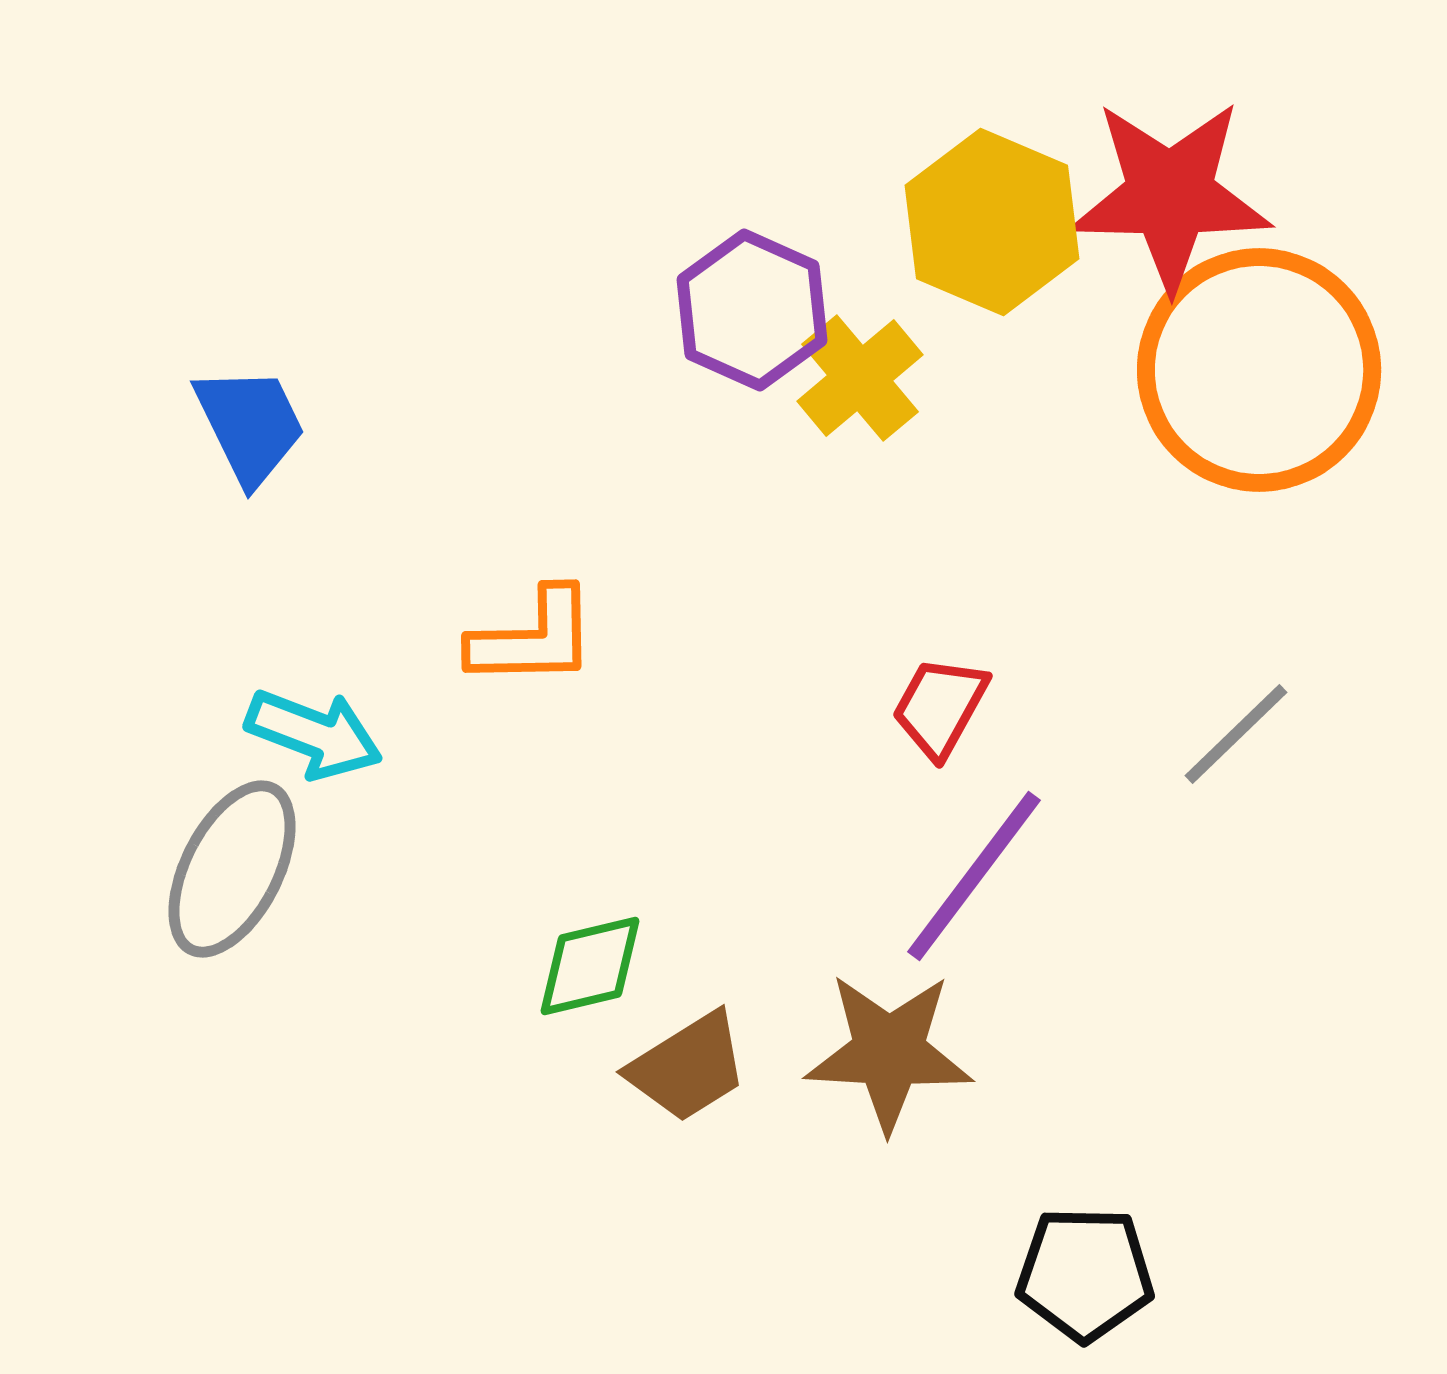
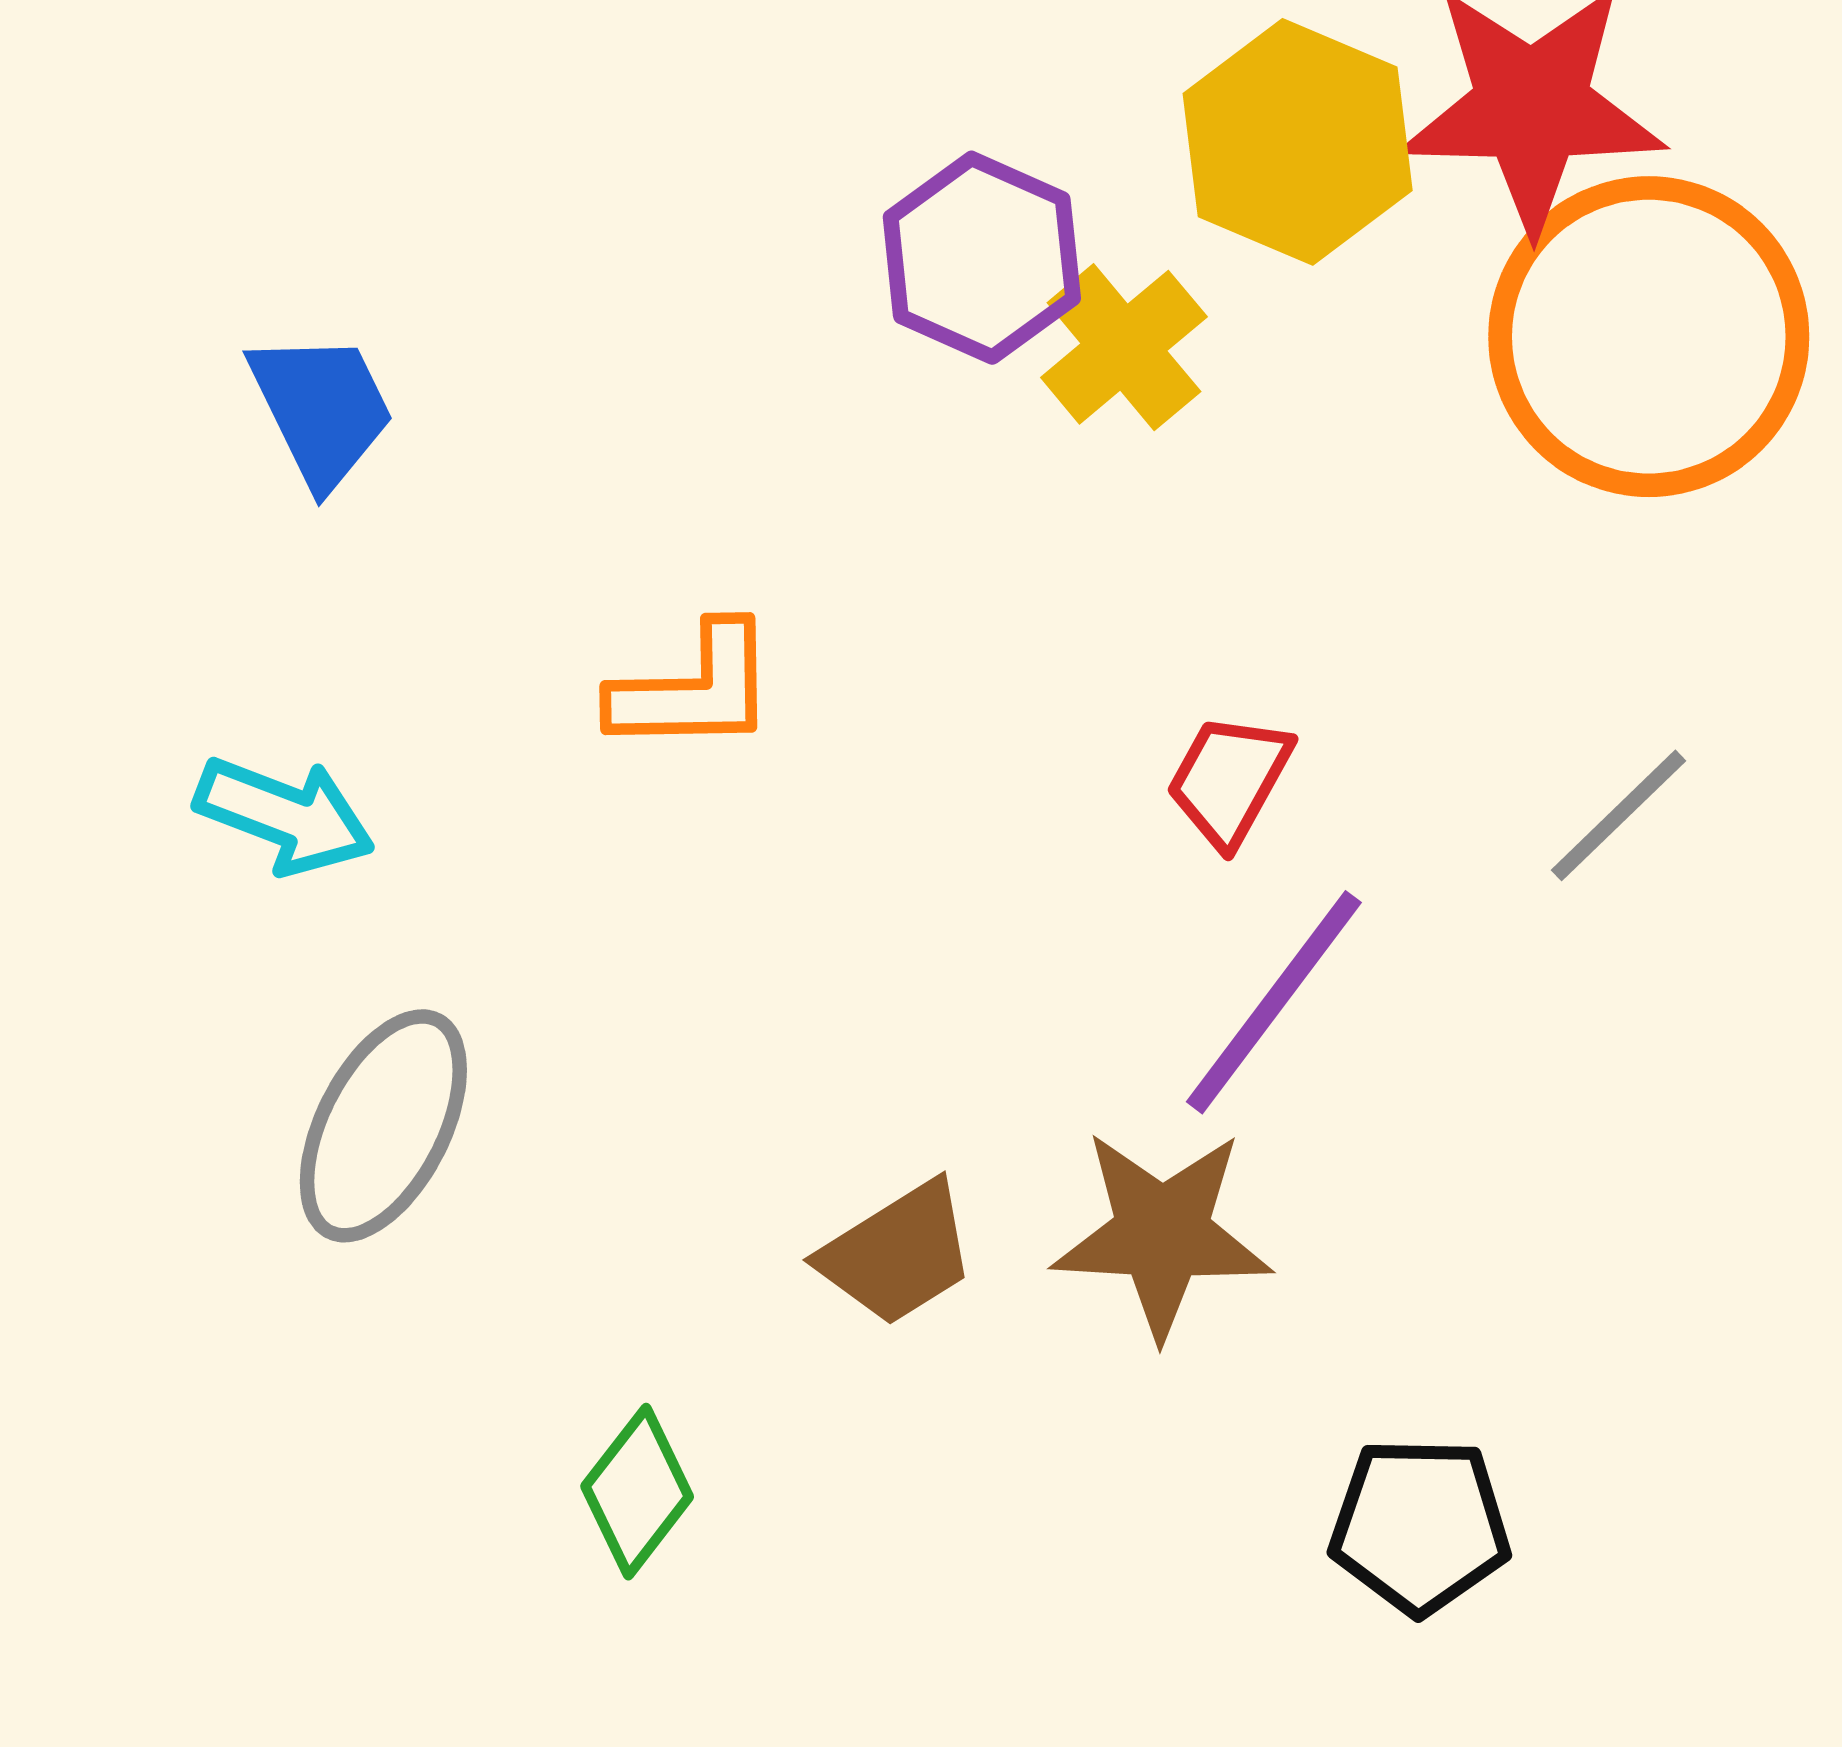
cyan arrow: (314, 734) -> (285, 815), moved
gray ellipse: (232, 869) -> (383, 1126), moved
green diamond: (590, 966) -> (637, 1492), moved, turned -39

